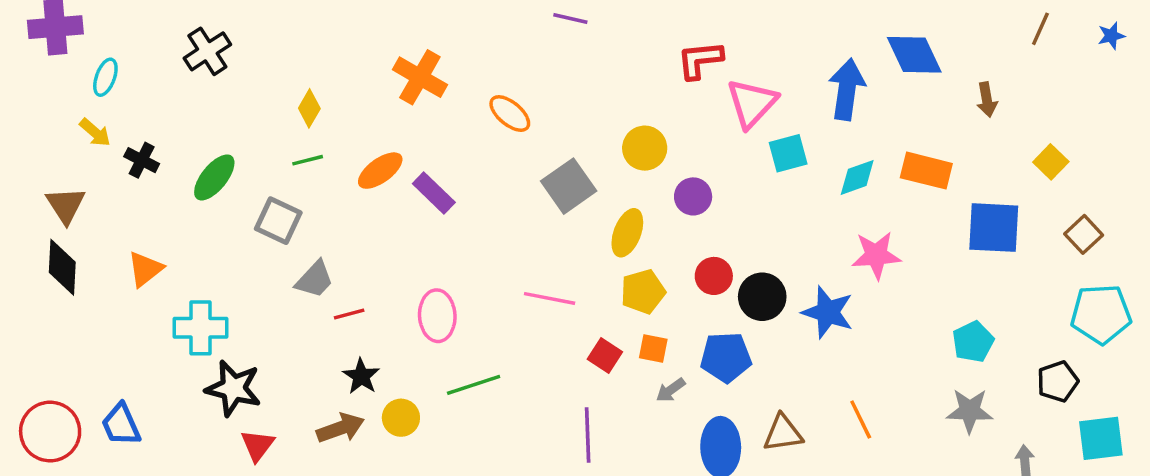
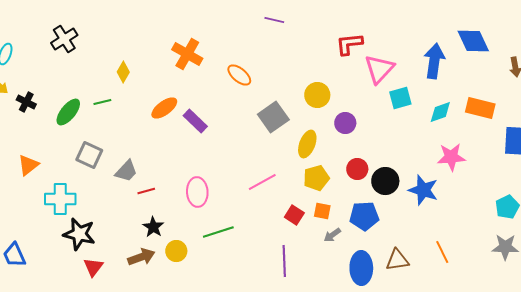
green line: (308, 160) -> (102, 102), moved
gray square: (278, 221) -> (89, 155), moved
pink line: (550, 298) -> (262, 182), turned -40

